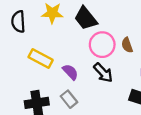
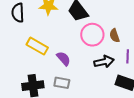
black arrow: (103, 73) -> (104, 62), moved, turned -60
gray rectangle: (69, 99) -> (62, 83), turned -42

